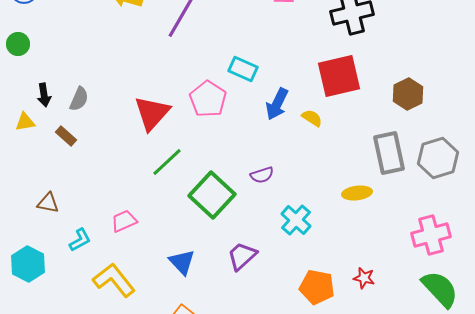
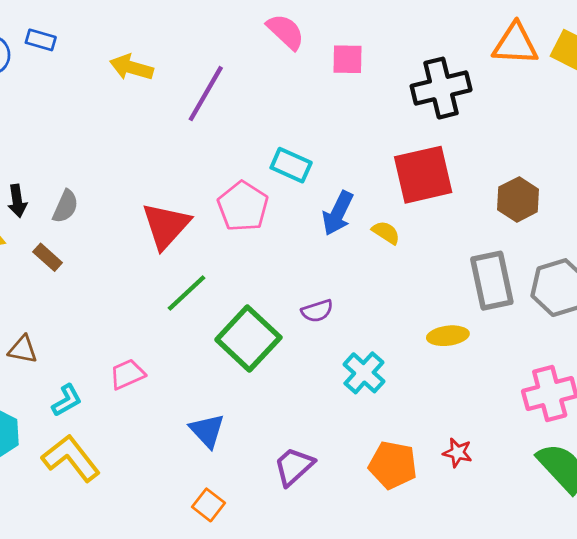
purple trapezoid: (242, 256) -> (294, 466), moved
yellow L-shape: (114, 280) -> (71, 458), moved

